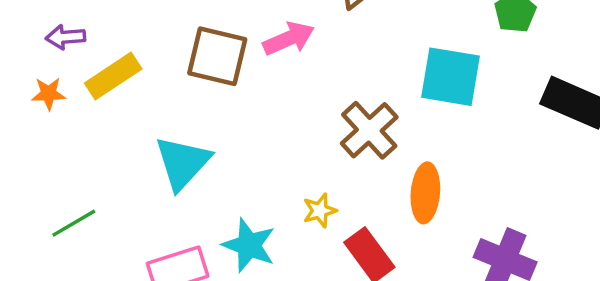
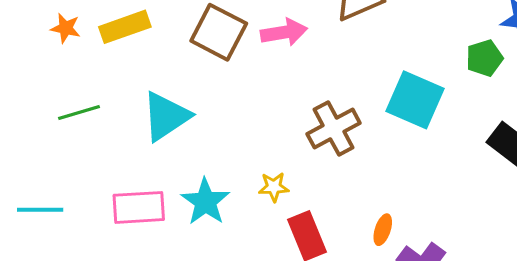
orange ellipse: (425, 193) -> (383, 230), moved, size x0.6
green line: (74, 223) -> (79, 112), moved

